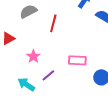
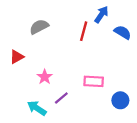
red line: (53, 23) -> (84, 31), moved

